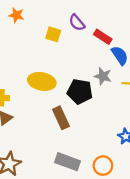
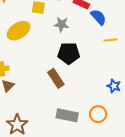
gray star: (103, 76) -> (61, 24), moved
yellow ellipse: (42, 81) -> (19, 31), moved, turned -35

